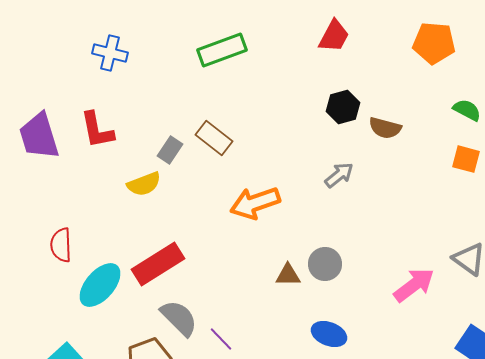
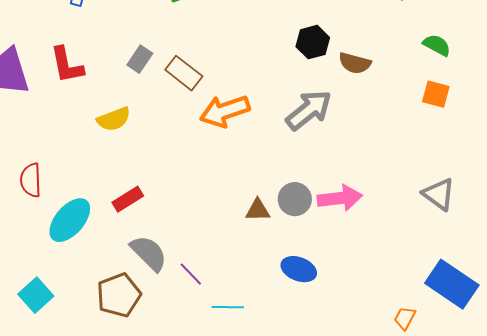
gray rectangle: (170, 150) -> (140, 59), moved
gray arrow: (339, 175) -> (309, 110), size x1.6
orange arrow: (255, 203) -> (225, 111), moved
red rectangle: (158, 264) -> (128, 199), size x0.6
pink arrow: (414, 285) -> (340, 198), moved, turned 30

